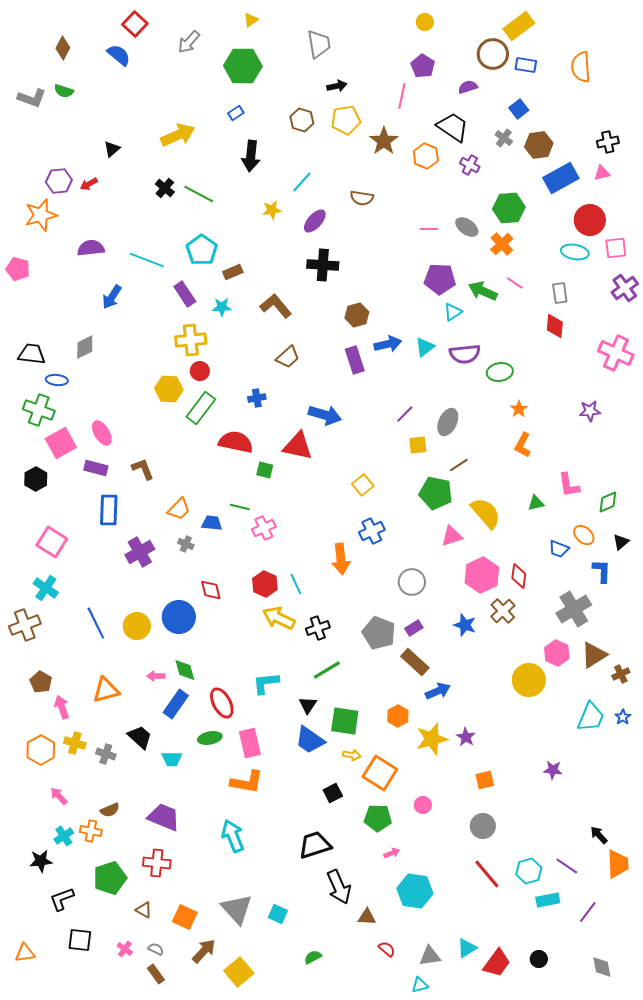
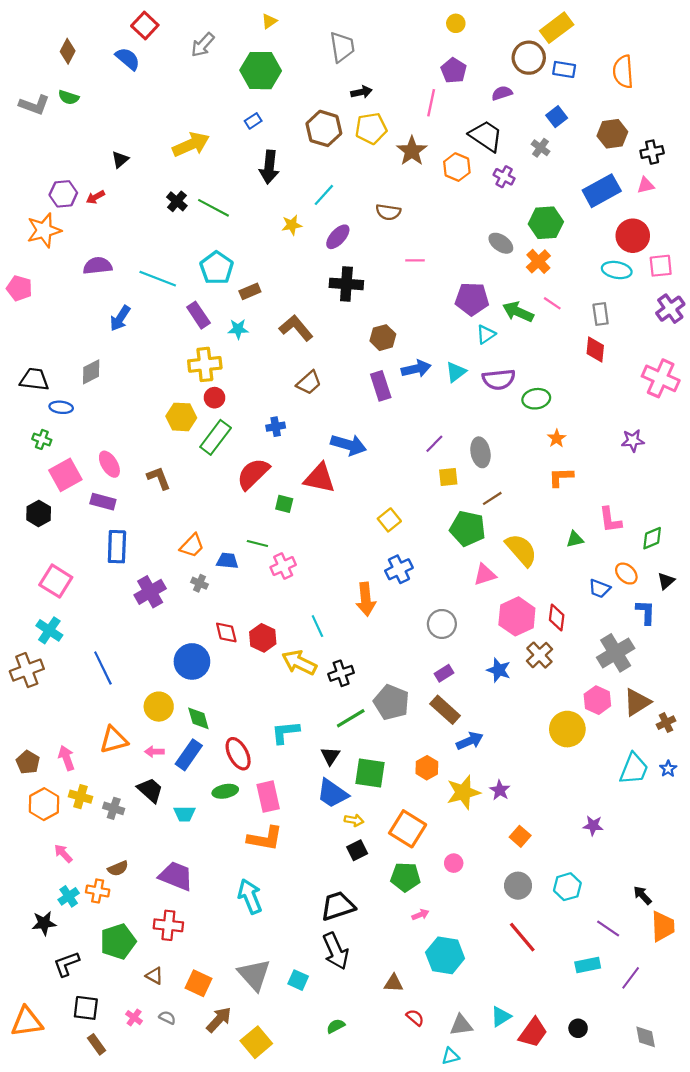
brown hexagon: (302, 120) -> (324, 128), size x1.4
brown hexagon: (539, 145) -> (612, 134), moved
pink line: (429, 229) -> (415, 260), moved
green cross: (39, 410) -> (42, 439), size x0.6
gray ellipse: (448, 422) -> (480, 452), turned -36
red semicircle: (236, 442) -> (253, 474), turned -56
orange L-shape: (523, 445) -> (561, 477), turned 60
brown L-shape: (143, 469) -> (159, 478), moved
red hexagon: (265, 584) -> (263, 638), moved
yellow circle: (137, 626) -> (159, 707), moved
gray pentagon: (379, 633) -> (391, 702), moved
pink arrow: (156, 676) -> (154, 752), moved
brown pentagon: (41, 682) -> (28, 762), moved
yellow arrow: (352, 755) -> (354, 820), moved
orange square: (485, 780) -> (520, 836), turned -36
cyan hexagon: (529, 871) -> (567, 887), moved
black arrow: (339, 887) -> (336, 951), moved
orange triangle: (25, 953) -> (27, 1022), size x1.5
brown rectangle: (156, 974) -> (97, 1044), moved

